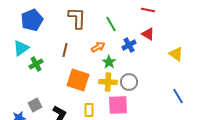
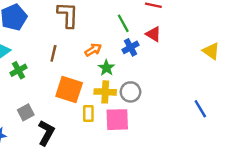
green line: (111, 24) -> (123, 23), moved
yellow triangle: (176, 54) -> (211, 51), moved
blue line: (178, 96) -> (200, 109), moved
gray square: (35, 105) -> (26, 112), moved
yellow rectangle: (89, 110) -> (88, 114), moved

